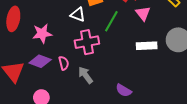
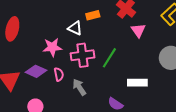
green line: (111, 21) -> (109, 58), moved
pink star: (42, 34) -> (52, 47), moved
white rectangle: (147, 46) -> (137, 83), moved

